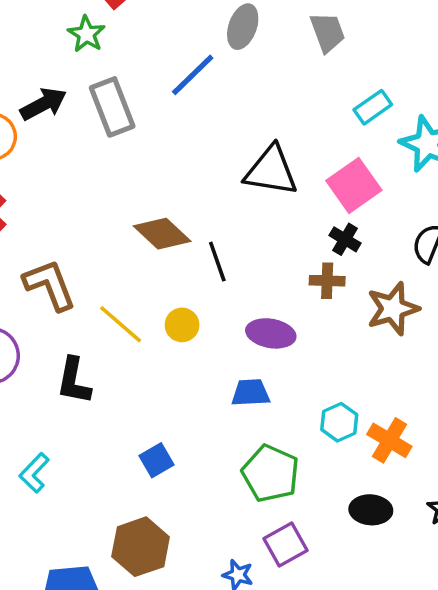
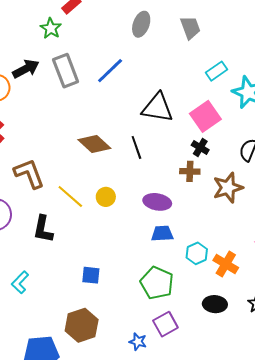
blue line: (193, 75) -> (110, 71), moved
black line: (217, 262) -> (136, 147), moved
blue trapezoid: (251, 393) -> (162, 233), moved
blue square: (156, 460) -> (91, 275), turned 36

